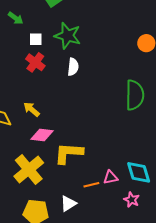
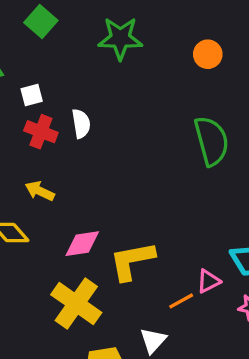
green star: (68, 36) -> (120, 38), moved
white semicircle: (73, 67) -> (81, 124), moved
yellow arrow: (32, 109) -> (40, 191), moved

